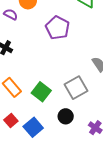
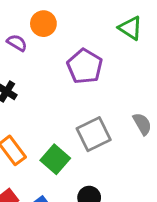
gray square: (76, 88) -> (94, 134), moved

